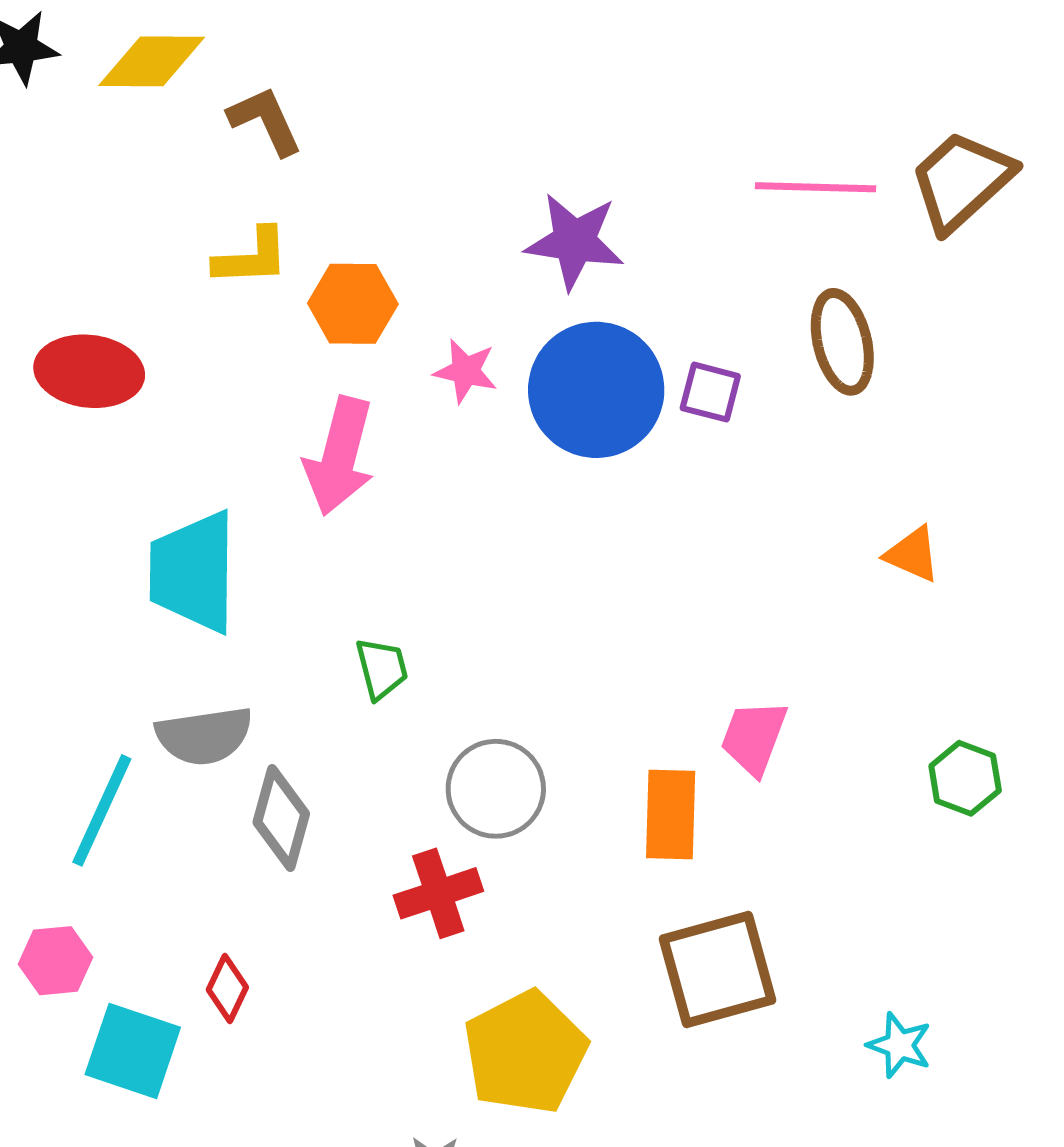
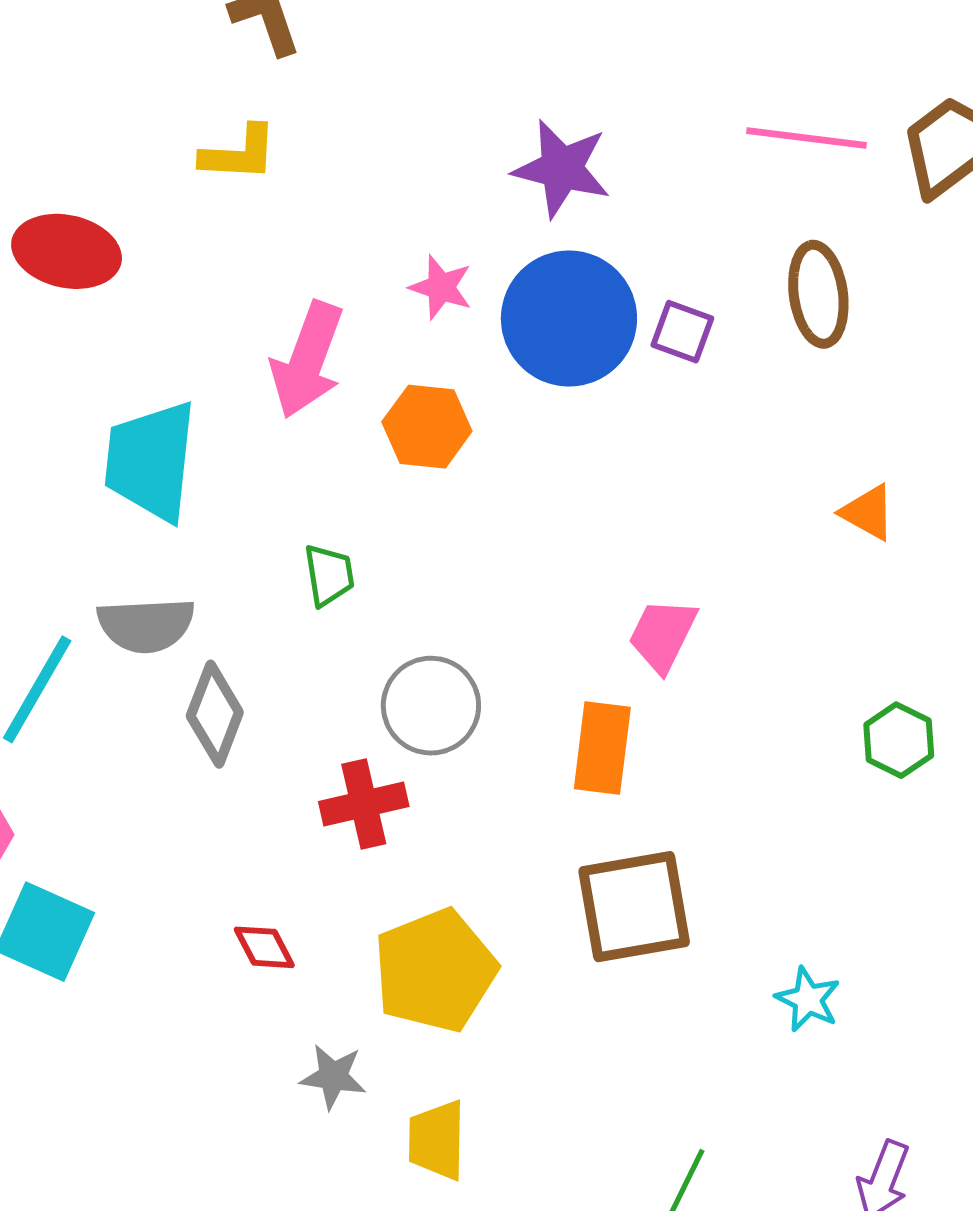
orange hexagon: (353, 304) -> (427, 427), moved
pink trapezoid: (754, 737) -> (663, 635), moved
red diamond: (227, 989) -> (264, 947), moved, turned -58

